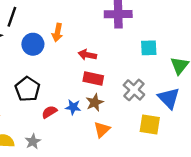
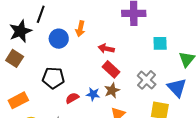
red rectangle: (93, 79) -> (111, 69), turned 30
black pentagon: (27, 89) -> (53, 78), turned -30

